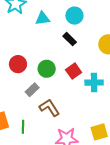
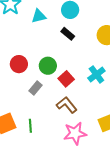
red square: (74, 71) -> (66, 79), moved
cyan cross: (94, 83) -> (96, 75), turned -30
brown L-shape: (49, 108) -> (67, 105), moved

